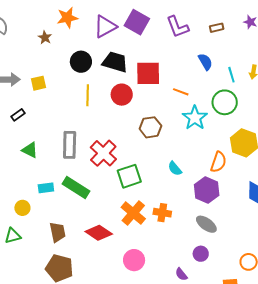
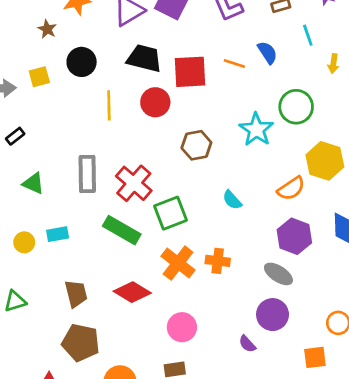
black circle: (81, 62) -> (82, 62), moved
cyan line: (231, 75) -> (308, 35), moved
yellow square: (39, 83) -> (39, 77), moved
orange line: (181, 92) -> (234, 64), moved
orange semicircle: (218, 162) -> (291, 188), turned 40
green rectangle: (76, 188) -> (122, 230), moved
purple hexagon: (207, 190) -> (294, 236), moved
yellow circle: (22, 208) -> (24, 242), moved
purple circle: (201, 254) -> (273, 315), size x1.5

